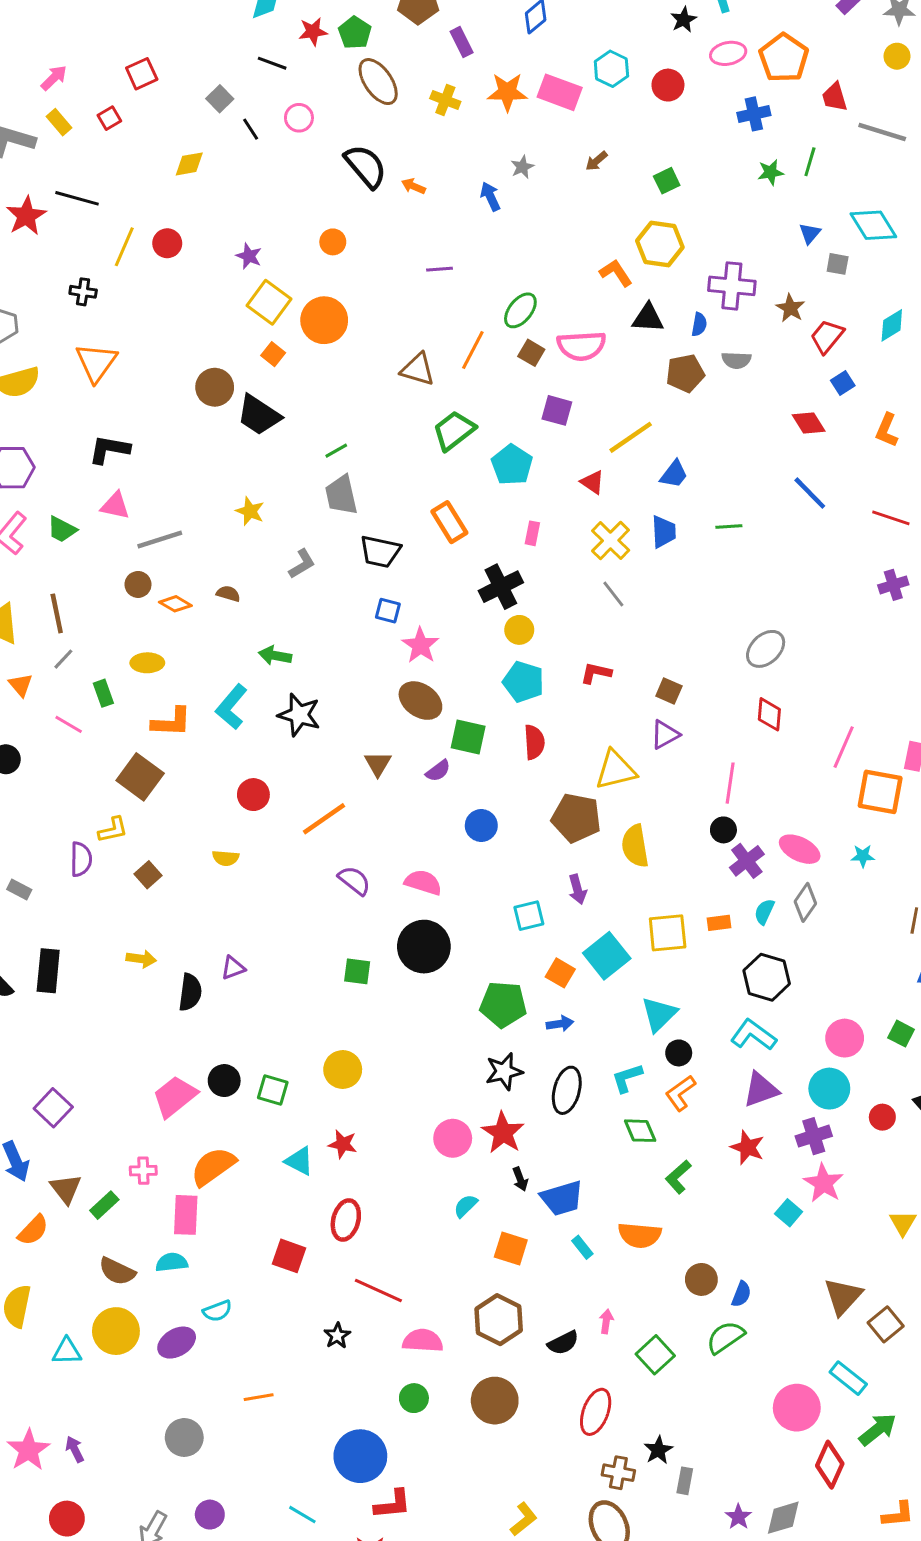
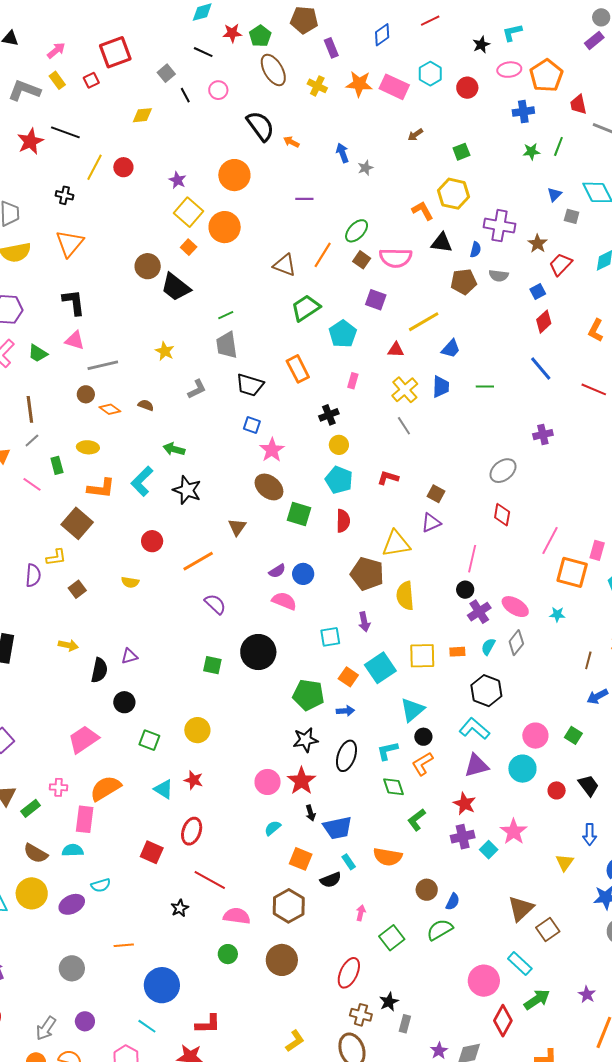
red square: (142, 74) -> (115, 52), size x1.5
gray star: (522, 167) -> (365, 168), moved
orange circle: (333, 242) -> (234, 175), size x1.8
blue square: (843, 383) -> (538, 292), moved
red diamond: (809, 423) -> (544, 322), turned 75
black L-shape: (109, 449) -> (74, 302), turned 68
red triangle: (592, 482) -> (396, 350), turned -36
purple cross: (893, 585) -> (543, 435), moved
black cross: (501, 587) -> (329, 415), size x0.7
purple semicircle: (438, 771) -> (277, 571), moved
pink semicircle: (423, 882) -> (284, 601), moved
black circle: (224, 1081) -> (124, 702), moved
purple cross: (814, 1136) -> (463, 837), moved
black semicircle: (563, 1343) -> (331, 880), moved
blue circle: (360, 1456) -> (162, 985), moved

